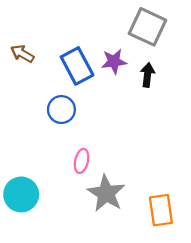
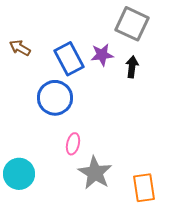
blue circle: (61, 110) -> (55, 98), size x1.4

